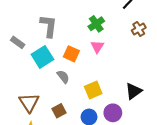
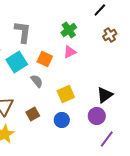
pink triangle: (97, 47) -> (70, 52), turned 32
purple circle: (113, 113) -> (97, 116), moved

